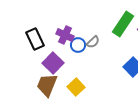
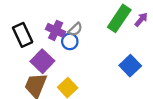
gray semicircle: (93, 42) -> (75, 29), moved

